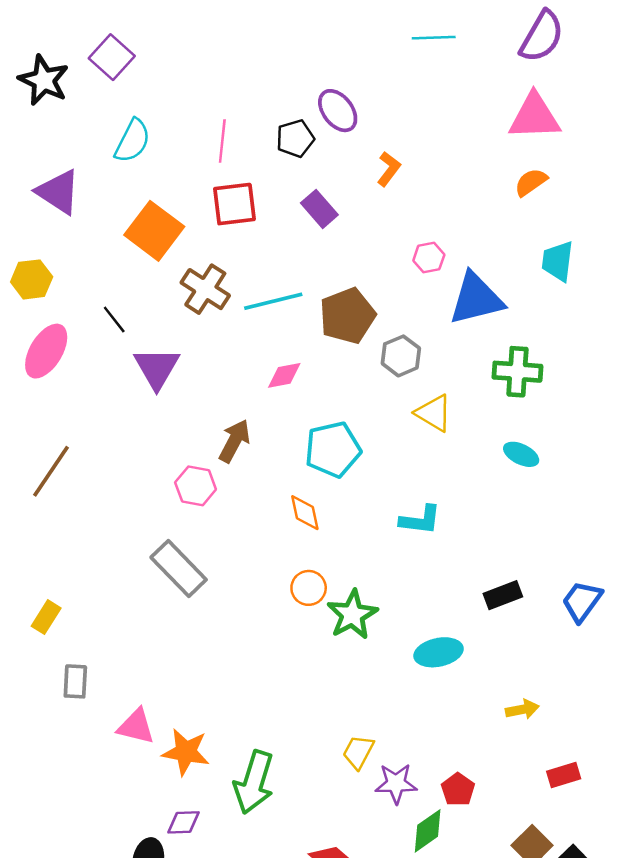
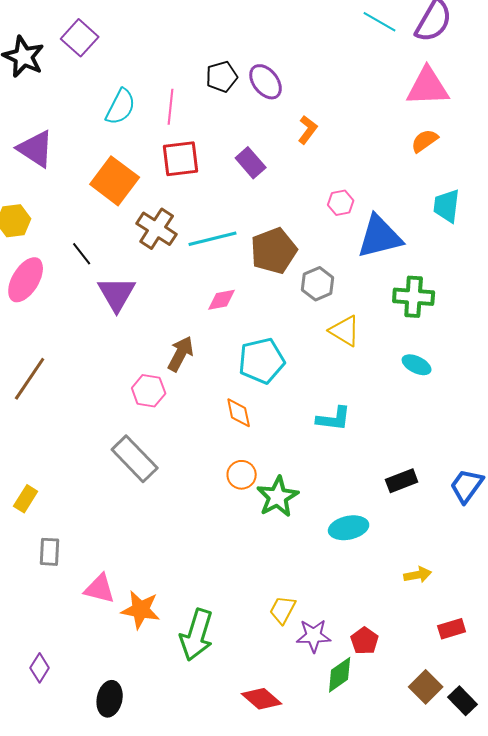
cyan line: (434, 38) -> (380, 22), moved, turned 32
black pentagon: (295, 138) -> (222, 77), moved
cyan semicircle: (132, 141) -> (121, 107), moved
purple diamond: (183, 822) -> (40, 668), moved, turned -56

